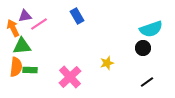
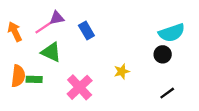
purple triangle: (25, 16) -> (57, 18), moved
blue rectangle: (77, 16) -> (86, 30), moved
green triangle: (22, 46) -> (51, 52), moved, turned 30

